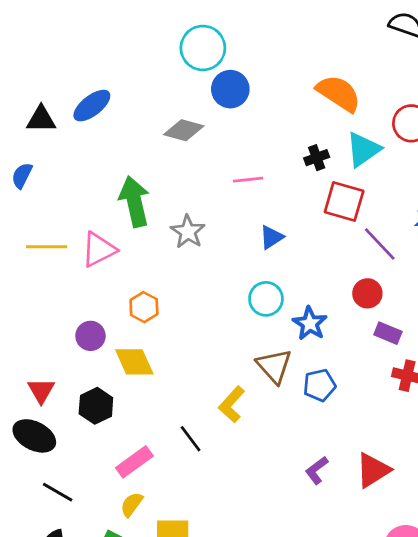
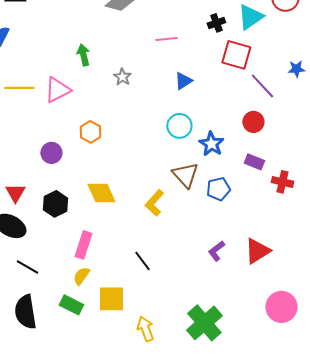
green arrow: (134, 202) -> (83, 55), size x0.6
gray star: (188, 232) -> (122, 77), size x0.7
purple rectangle: (388, 333) -> (254, 162), moved
yellow diamond: (134, 362) -> (101, 193), moved
black line: (191, 439) -> (142, 261), moved
pink rectangle: (134, 462) -> (83, 245), turned -36

